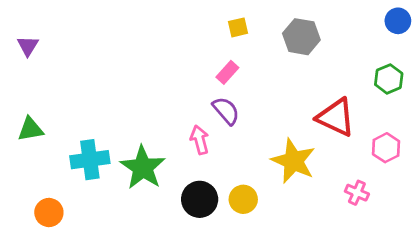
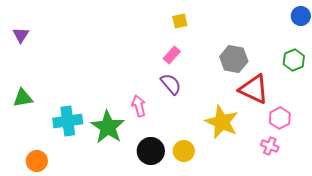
gray hexagon: (301, 37) -> (234, 59), moved
pink arrow: (200, 140) -> (139, 106), moved
pink hexagon: (386, 148) -> (280, 118), moved

